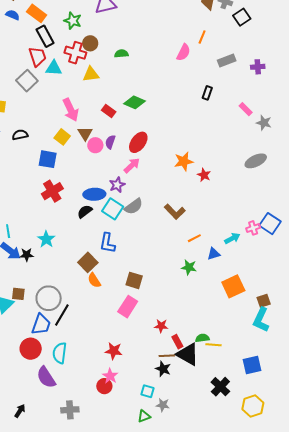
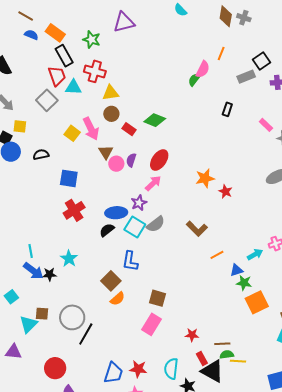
black square: (242, 17) -> (261, 61), moved
brown circle: (90, 43) -> (111, 114), moved
green semicircle: (121, 54) -> (194, 80), moved, turned -48
yellow square: (62, 137) -> (72, 133), moved
green star: (189, 267) -> (244, 283), moved
orange semicircle: (94, 280) -> (118, 299), turned -98
blue trapezoid: (41, 324) -> (113, 373), moved
red star: (161, 326) -> (192, 335), moved
cyan semicircle: (60, 353) -> (171, 369), moved
brown line: (167, 356) -> (222, 344), moved

